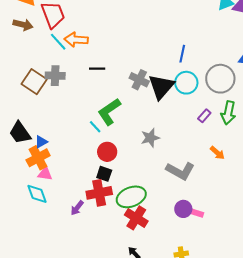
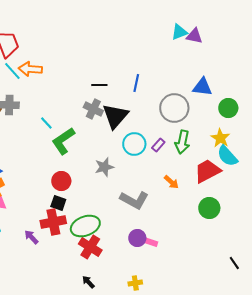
black line: (97, 69) -> (99, 85), moved
cyan circle: (186, 83) -> (134, 144), moved
cyan line: (95, 127) -> (46, 123), moved
purple arrow: (77, 208) -> (31, 237), turned 98

